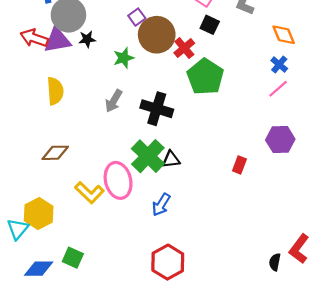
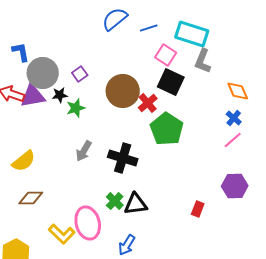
purple square: (137, 17) -> (80, 74), moved
black square: (210, 25) -> (171, 82), size x1.5
green star: (124, 58) -> (76, 108), moved
yellow semicircle: (55, 91) -> (24, 161), moved, turned 55
green cross: (148, 156) -> (115, 201), size x0.6
black triangle: (171, 159) -> (136, 204), size x1.4

